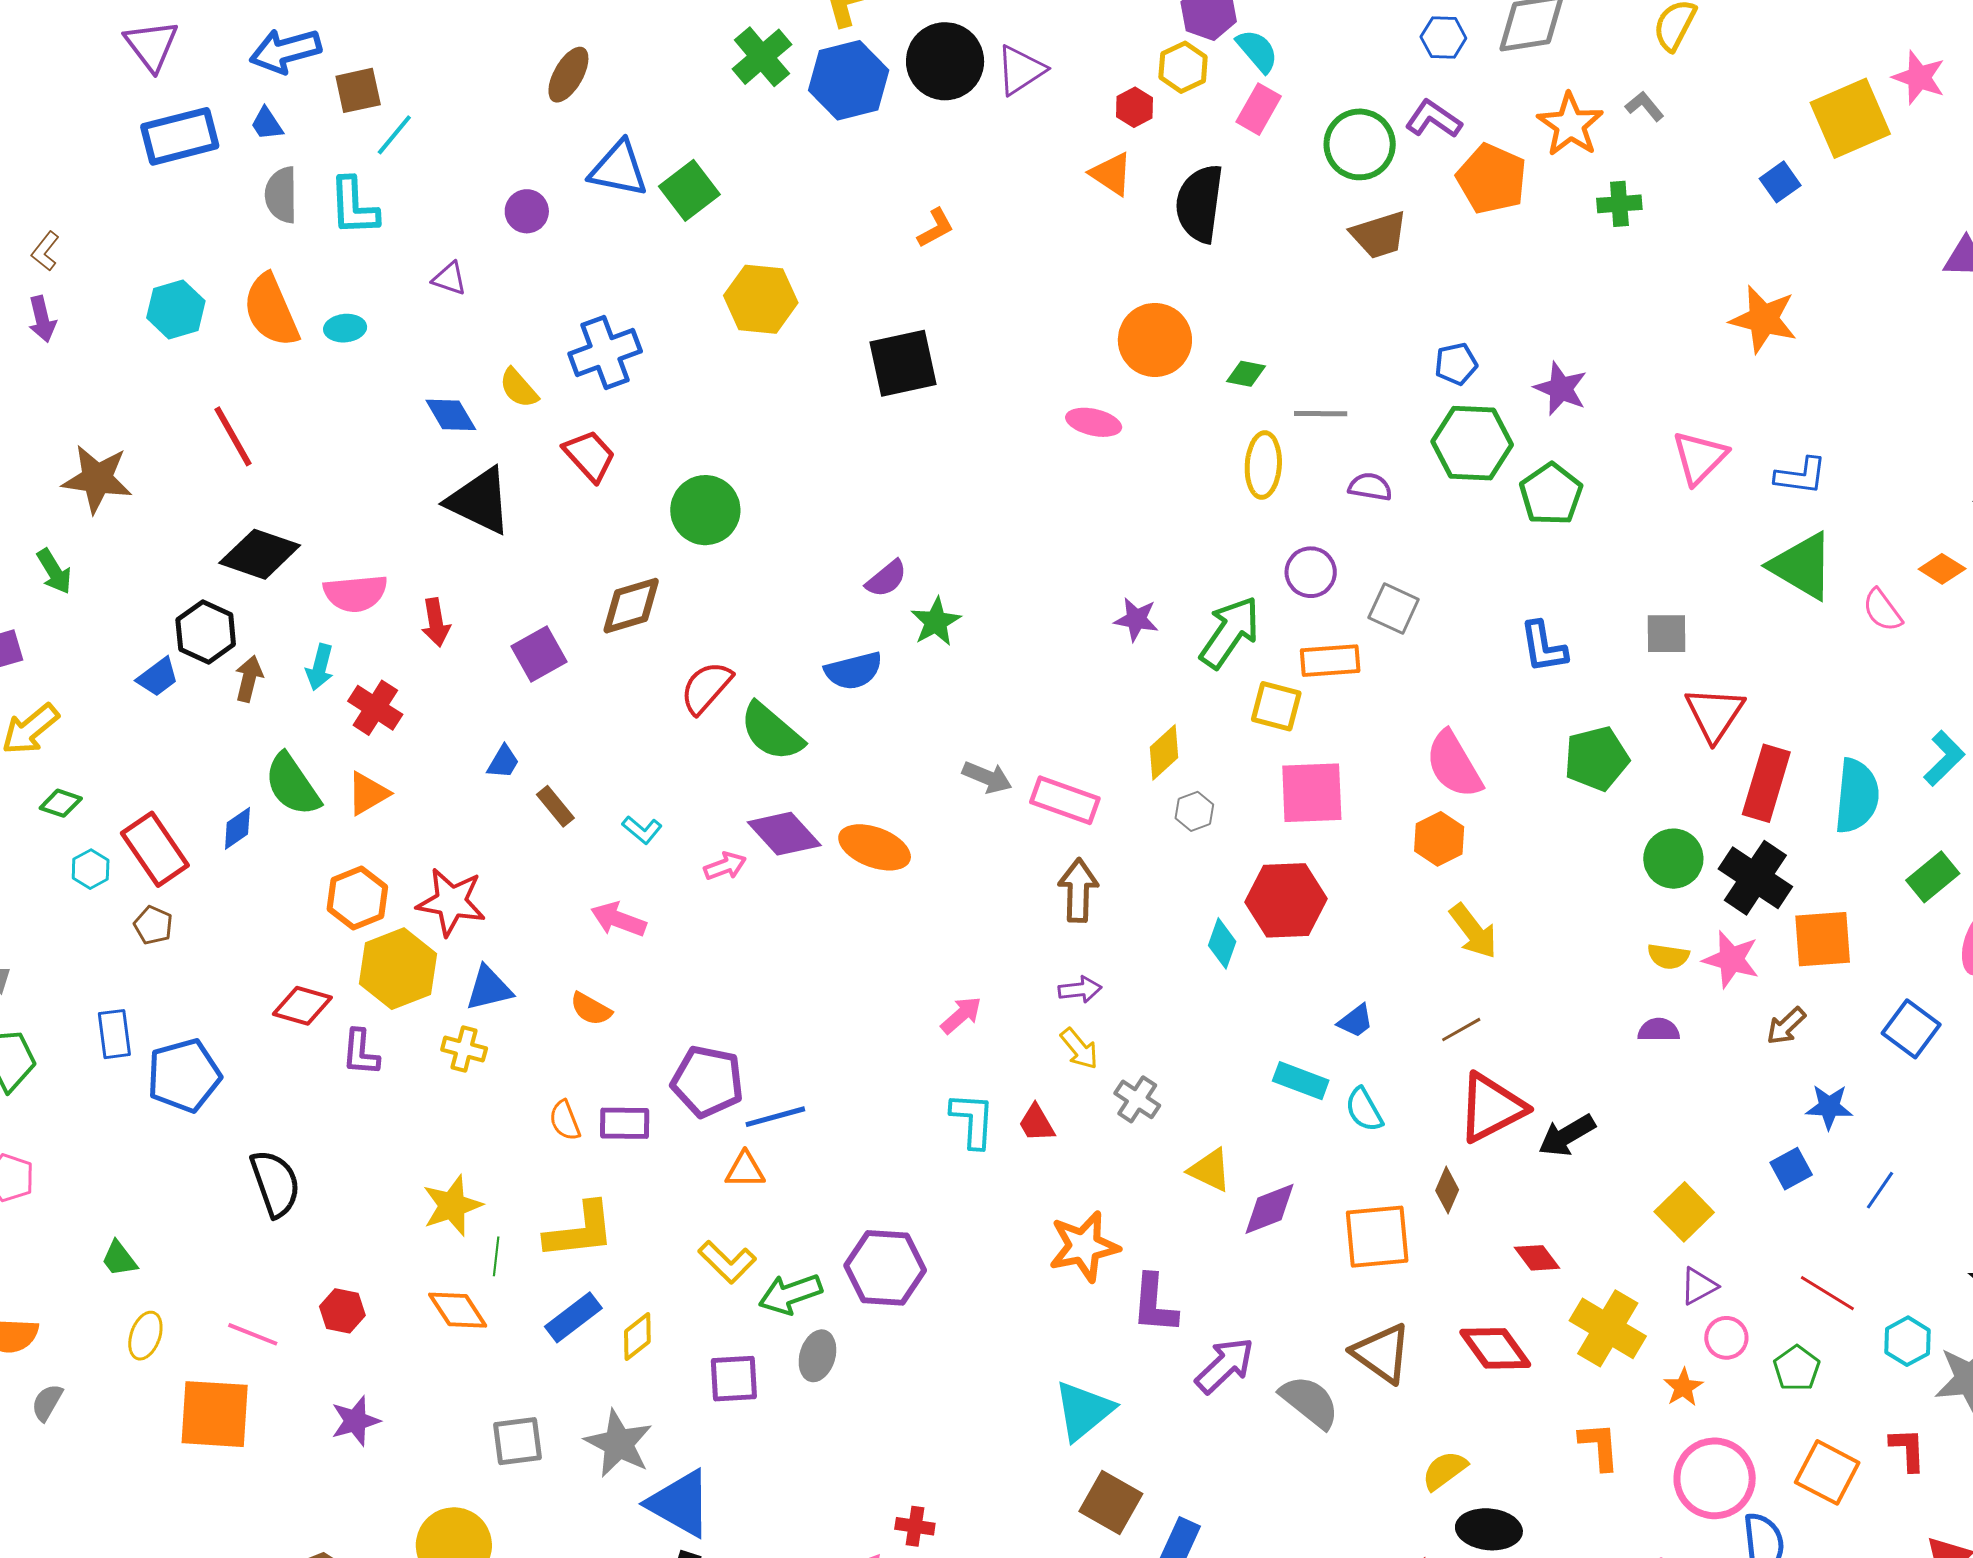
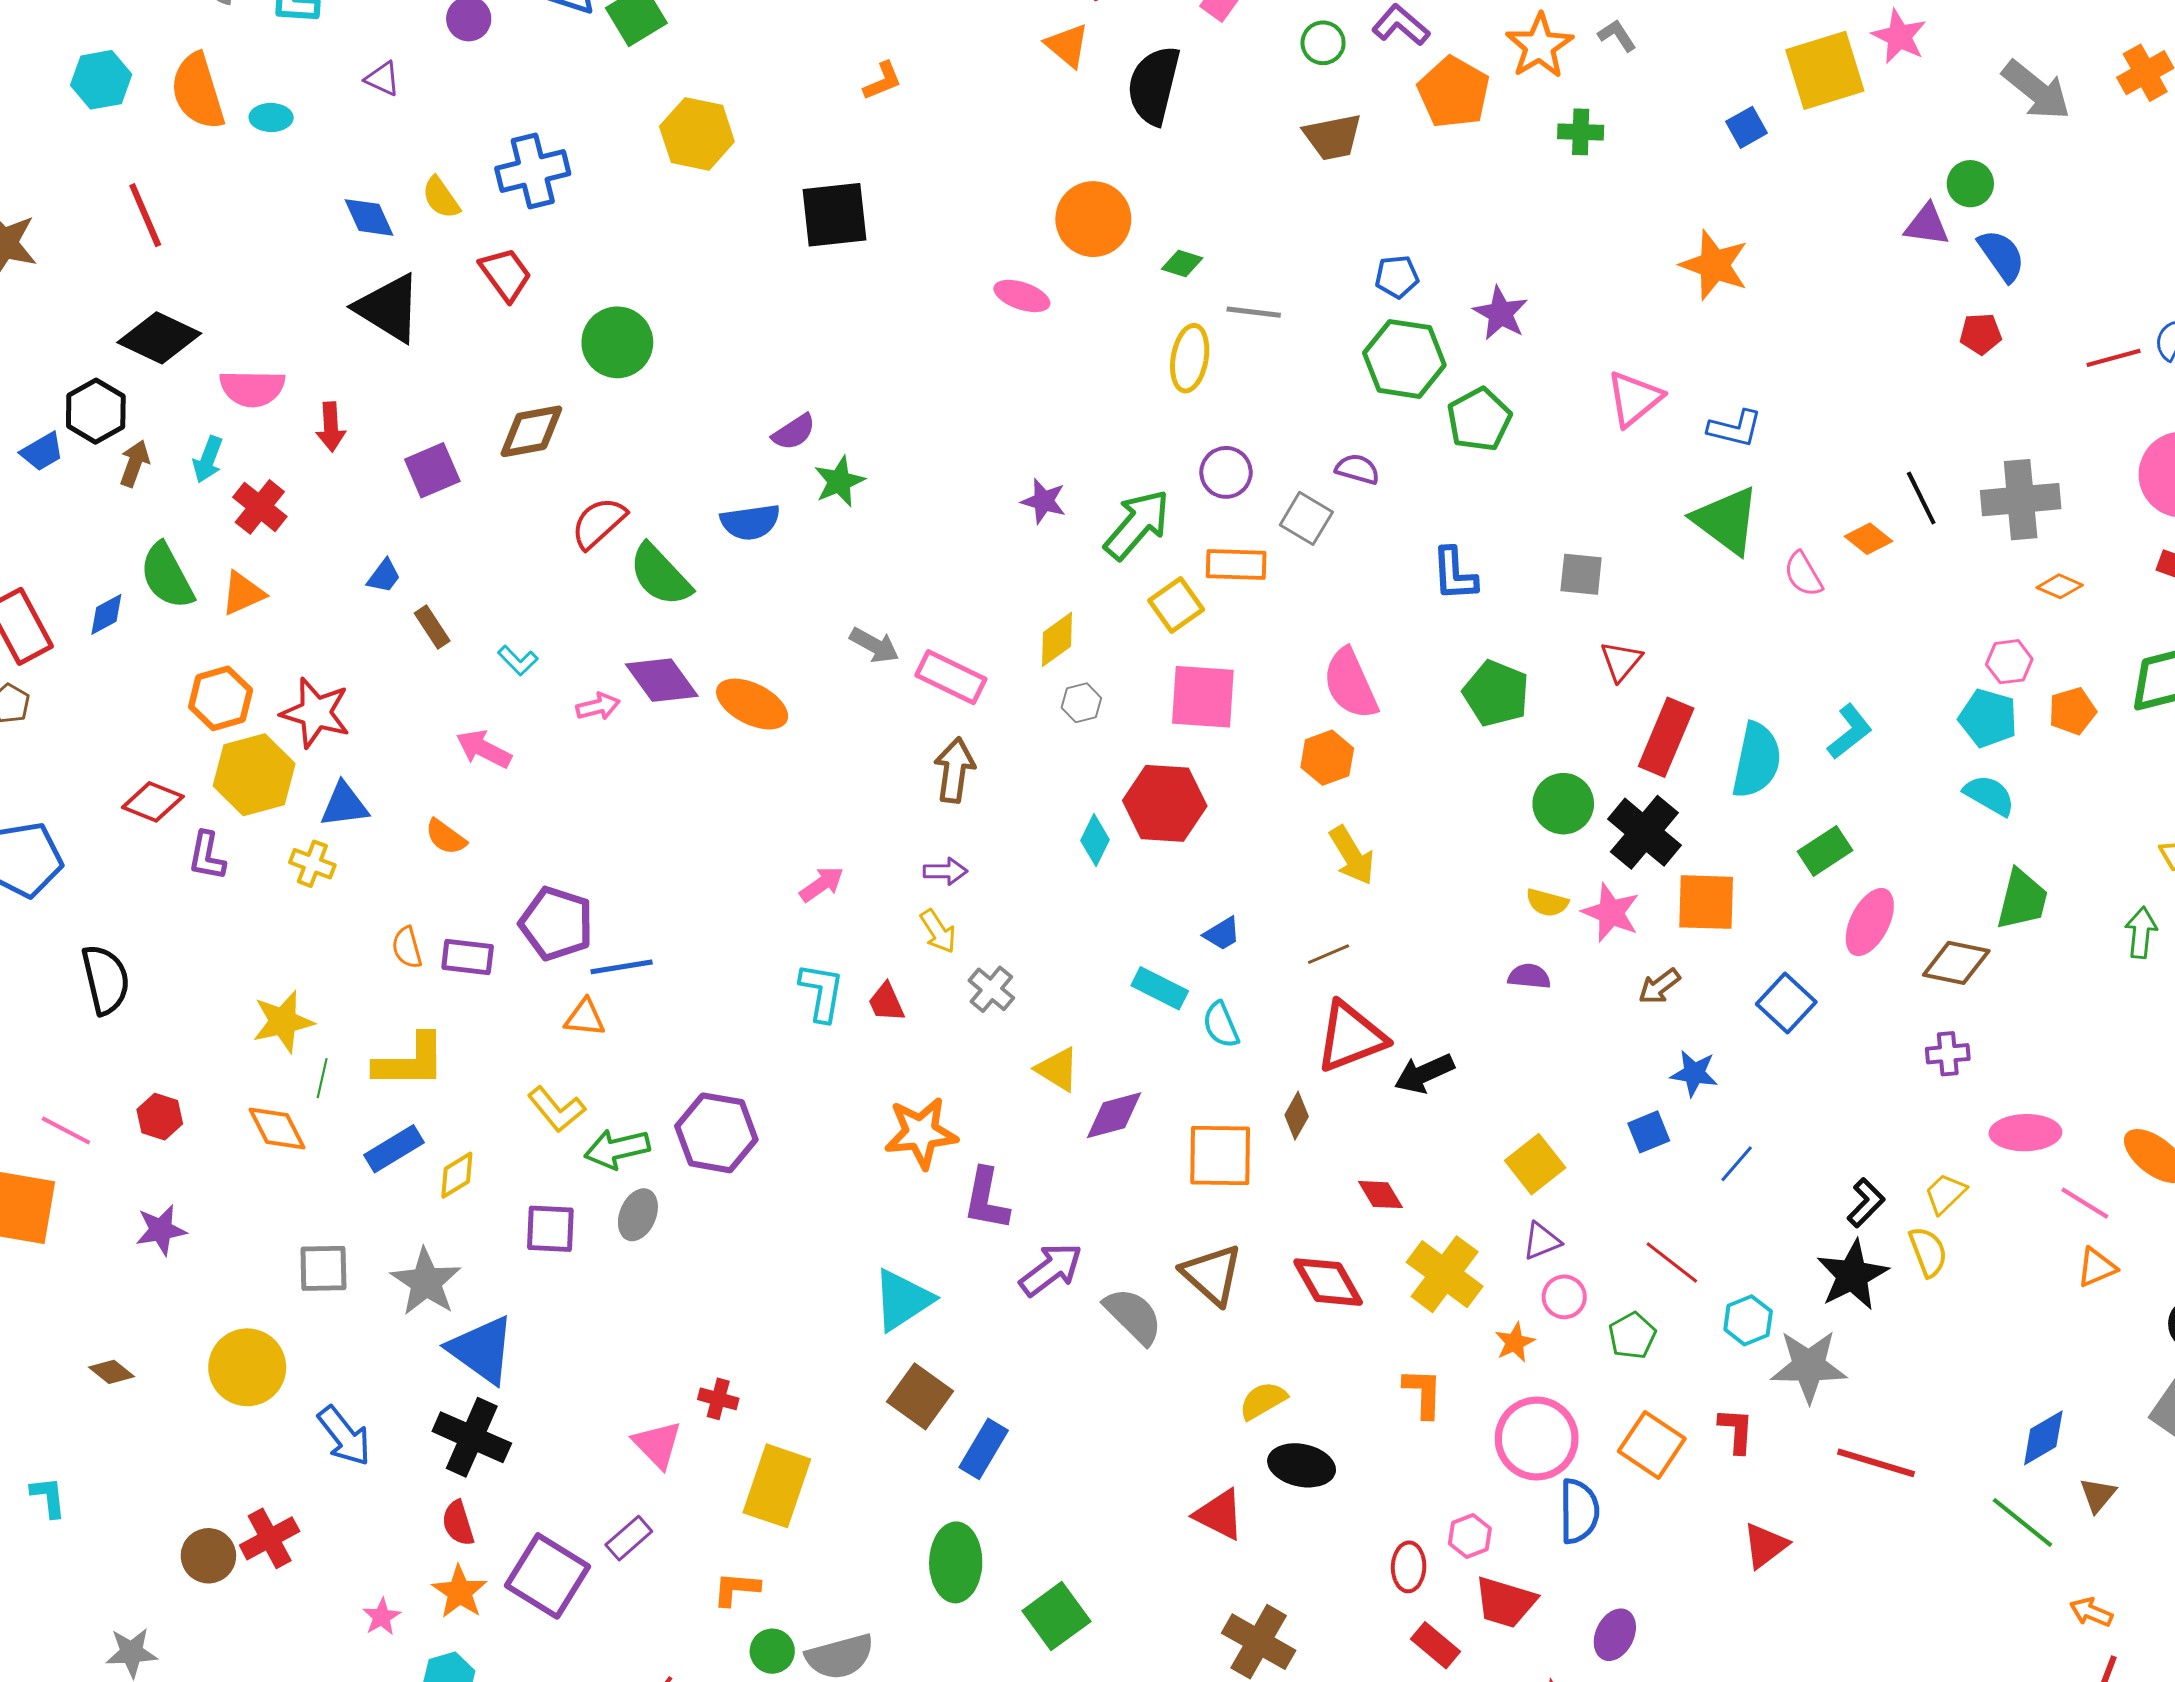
green circle: (1360, 144) -> (1323, 43), size x0.6
purple semicircle: (1370, 487) -> (1357, 469), moved
yellow square: (1276, 706) -> (1176, 605), turned 34
red triangle: (1715, 714) -> (1621, 661), size x0.7
green pentagon: (1597, 759) -> (1496, 693), turned 30

